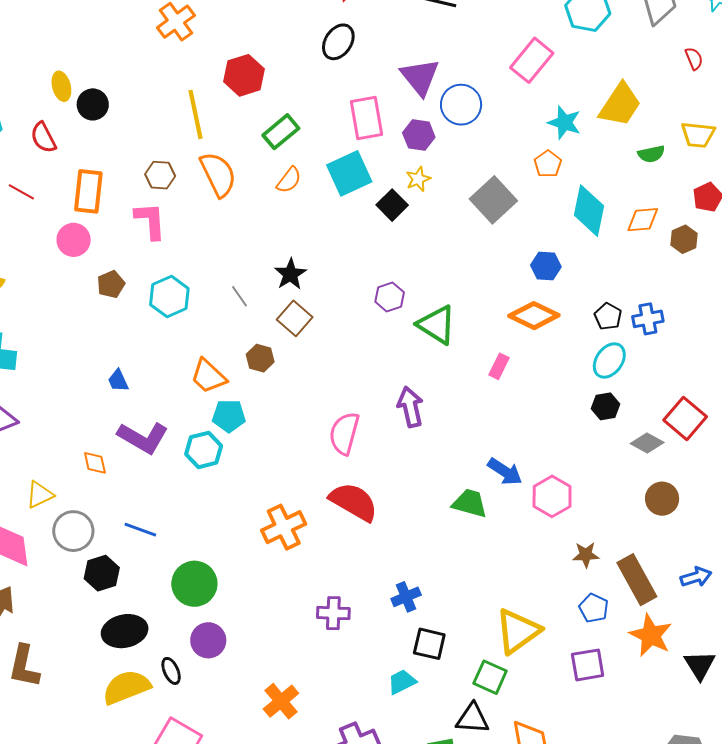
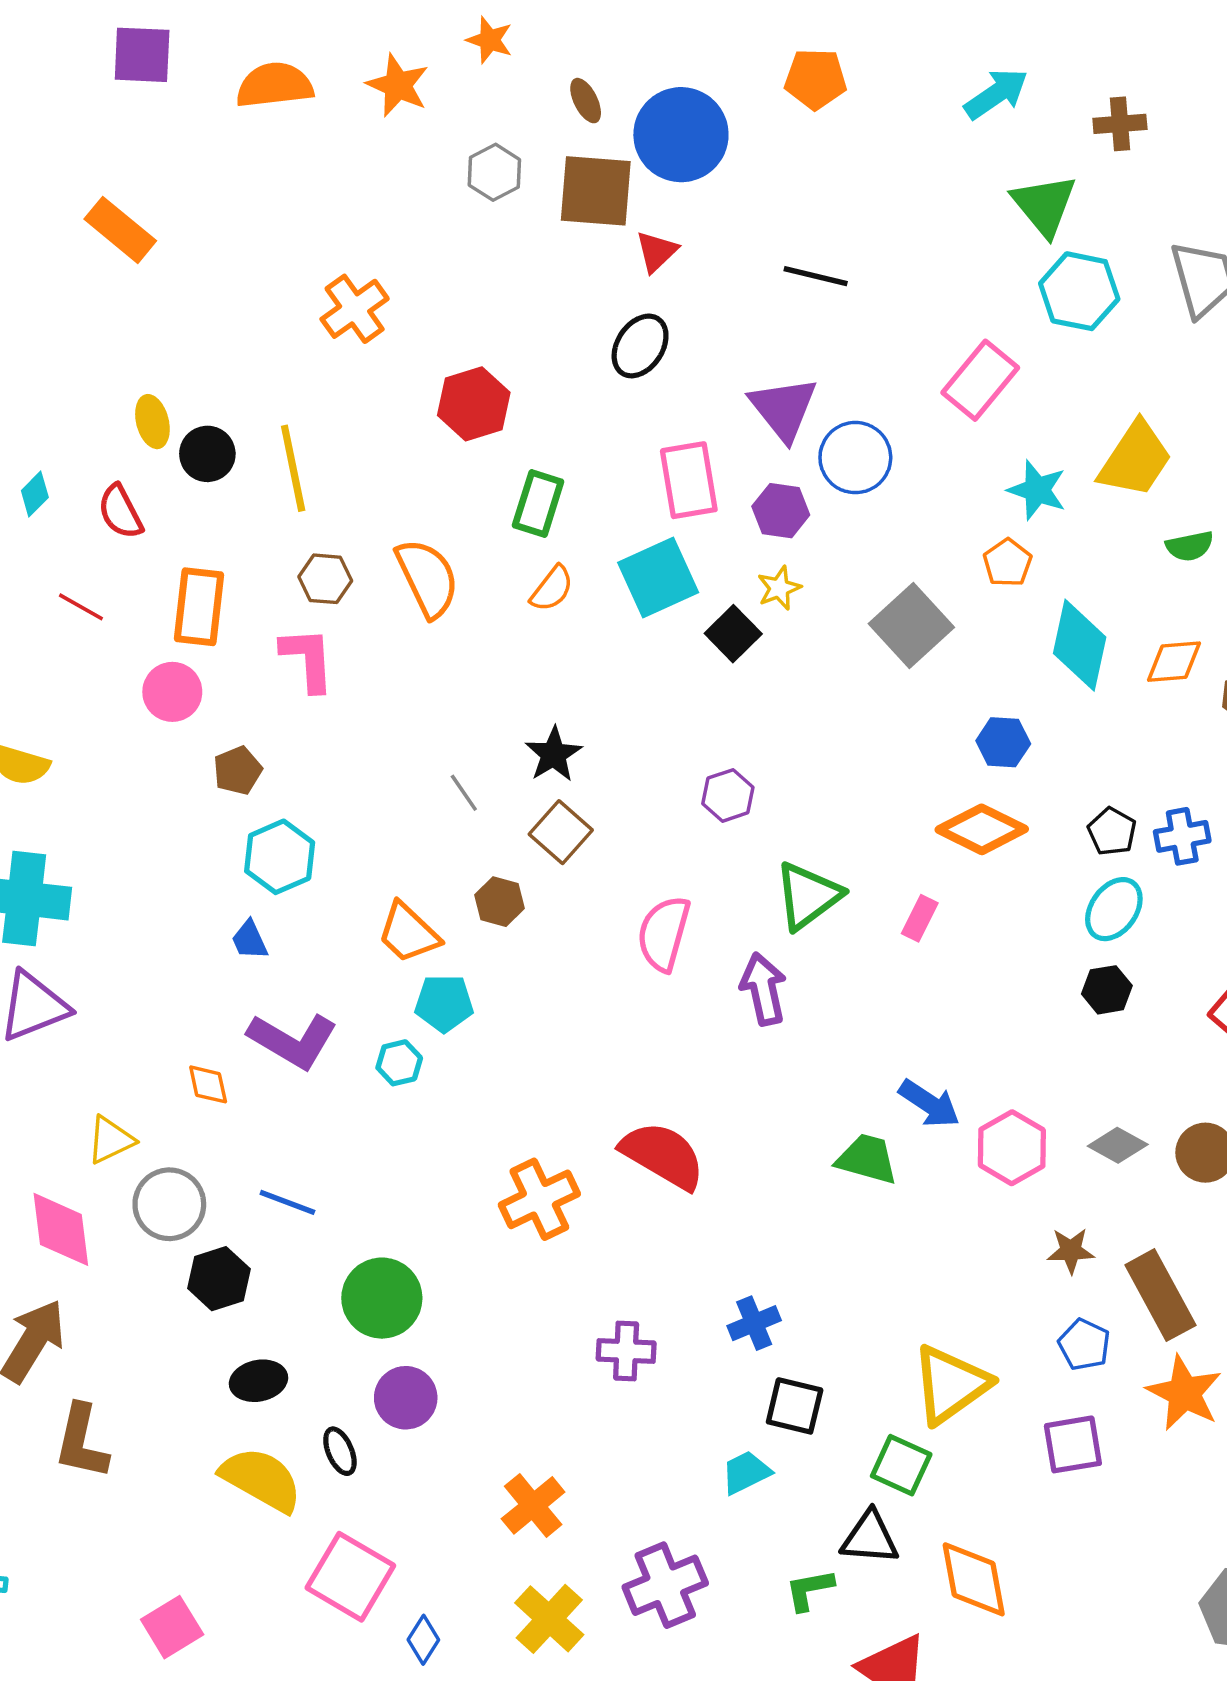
yellow line: (195, 114) -> (293, 468), moved
green rectangle: (281, 132) -> (538, 504), turned -33
cyan hexagon: (169, 297) -> (280, 857), moved
green triangle: (437, 325) -> (808, 896), moved, turned 51
pink semicircle: (344, 433) -> (664, 933), moved
gray diamond: (647, 443) -> (1118, 1145), moved
cyan hexagon: (204, 450) -> (399, 1063), size x0.7
black ellipse: (125, 631) -> (258, 1381), size x0.7
yellow semicircle: (126, 687) -> (261, 1479), turned 51

